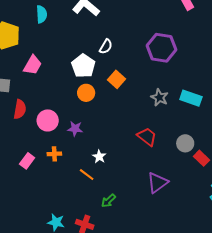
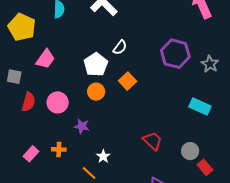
gray star: (159, 98) -> (210, 64), moved
pink circle: (48, 120) -> (58, 102), moved

